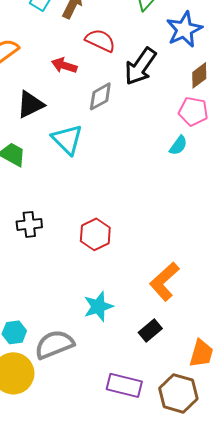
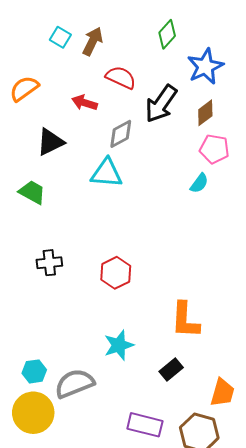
brown diamond: (199, 75) -> (205, 113), moved
cyan triangle: (67, 139) -> (107, 173), moved, turned -40
orange L-shape: (164, 281) -> (185, 320), turned -45

